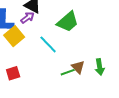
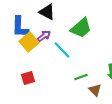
purple arrow: (27, 18) -> (44, 36), moved
brown triangle: (78, 67) -> (95, 90), moved

